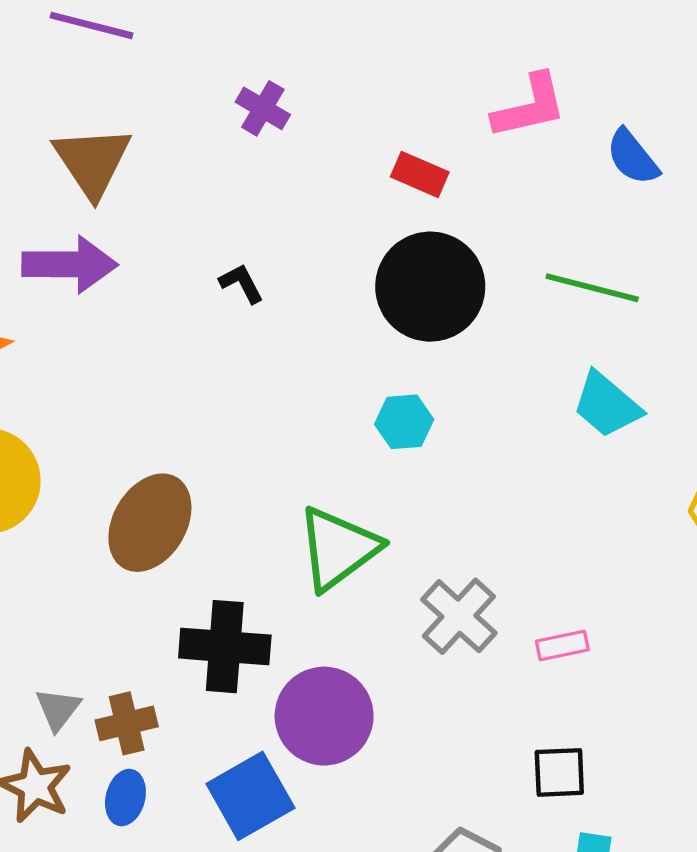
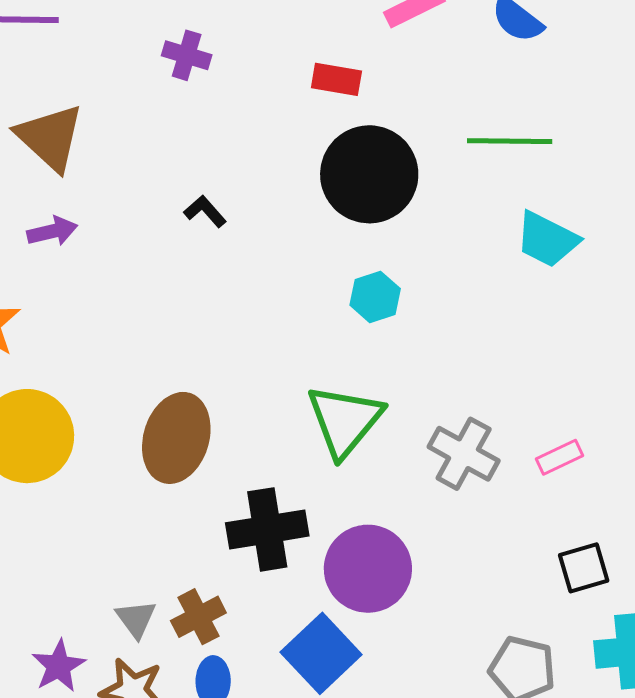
purple arrow: (70, 264) -> (52, 231), size x0.6

